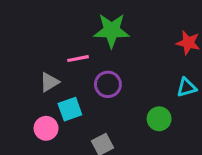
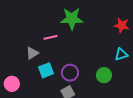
purple circle: (108, 84) -> (70, 73), moved
pink circle: (46, 128) -> (12, 84), moved

